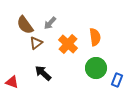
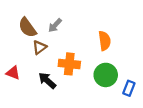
orange cross: (68, 44) -> (69, 64), moved, turned -36
red triangle: (12, 82) -> (13, 73), moved

